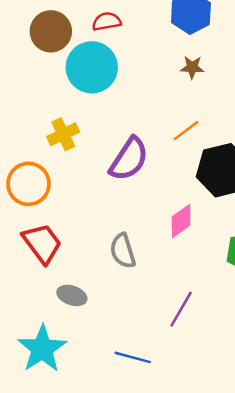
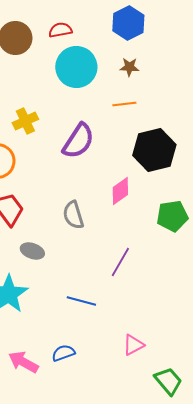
cyan circle: (92, 67) -> (76, 67), moved
orange line: (186, 131) -> (124, 104), moved, turned 30

